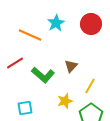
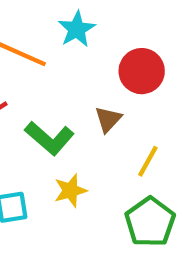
red circle: (91, 24) -> (142, 71), moved
yellow star: (65, 101) -> (70, 191), moved

